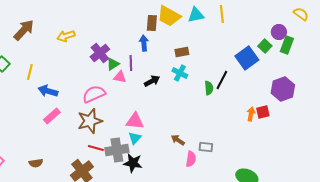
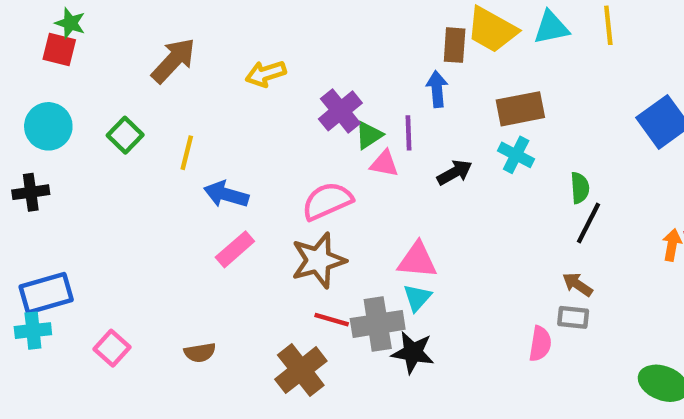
brown rectangle: (182, 52) -> (520, 109), size x1.5
black line: (222, 80) -> (589, 223), moved
brown arrow: (178, 140) -> (578, 284), moved

